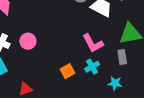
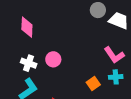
cyan cross: (92, 67) -> (116, 77), turned 32

